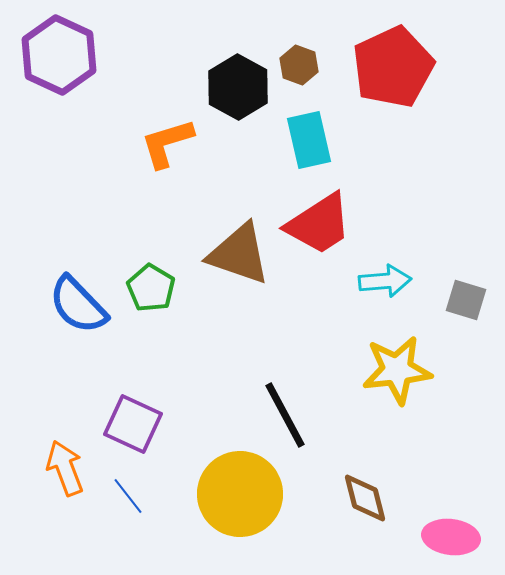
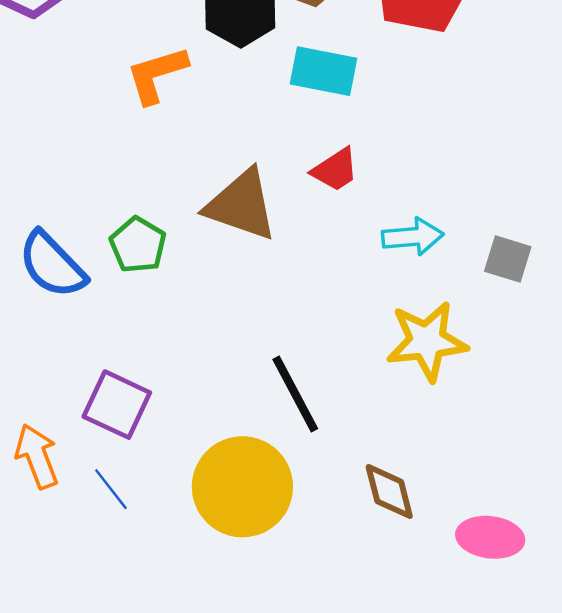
cyan rectangle: (309, 140) -> (323, 71), turned -66
red trapezoid: (319, 224) -> (335, 170), size x0.6

